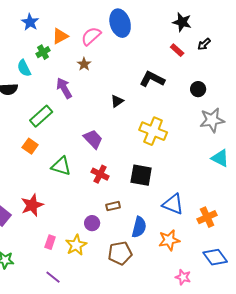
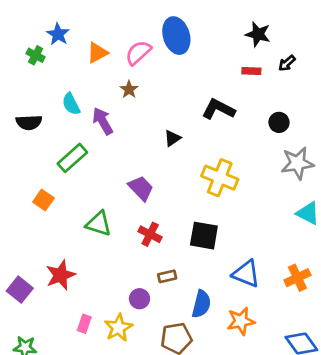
red rectangle: (177, 50) -> (251, 71), turned -40
green cross: (43, 52) -> (36, 55), moved, turned -32
cyan semicircle: (24, 68) -> (71, 104), moved
orange square: (30, 146) -> (43, 200), moved
orange cross: (207, 217) -> (297, 278), moved

